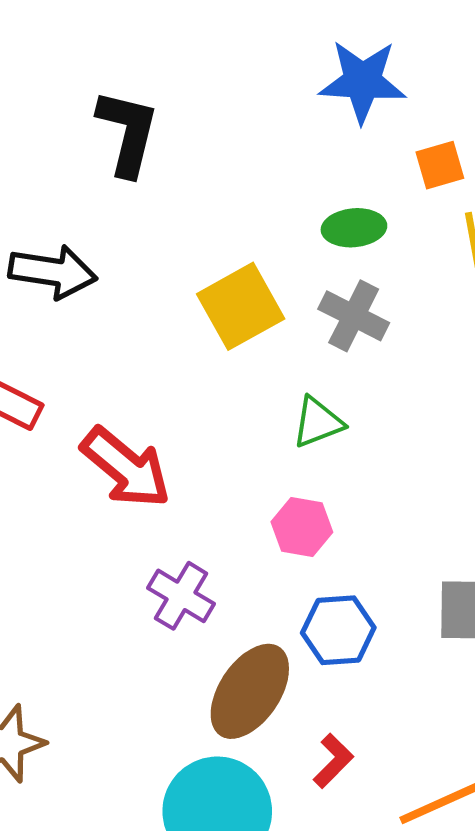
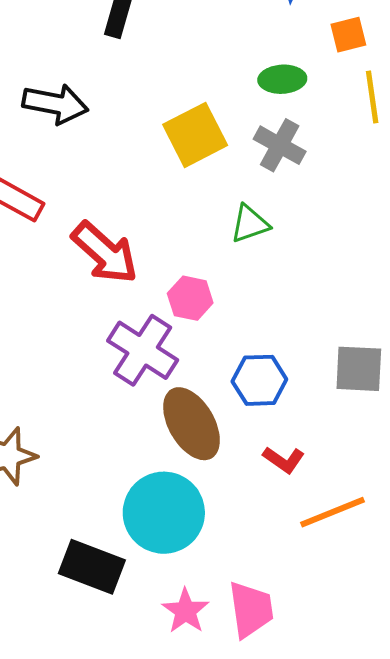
pink hexagon: (302, 527) -> (190, 298), moved
purple cross: (181, 596) -> (143, 350), size x1.4
brown ellipse: (250, 691) -> (192, 424), turned -66
red L-shape: (333, 761) -> (284, 460), moved, turned 78

